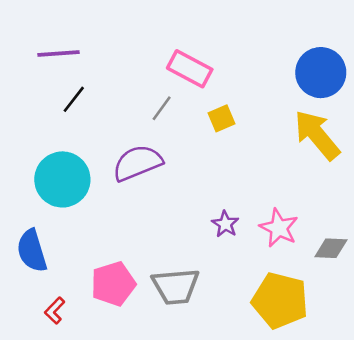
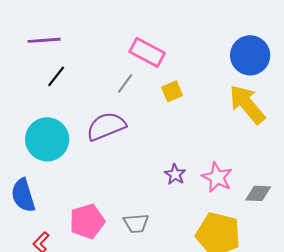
gray trapezoid: (176, 286) -> (136, 223), size x0.7

